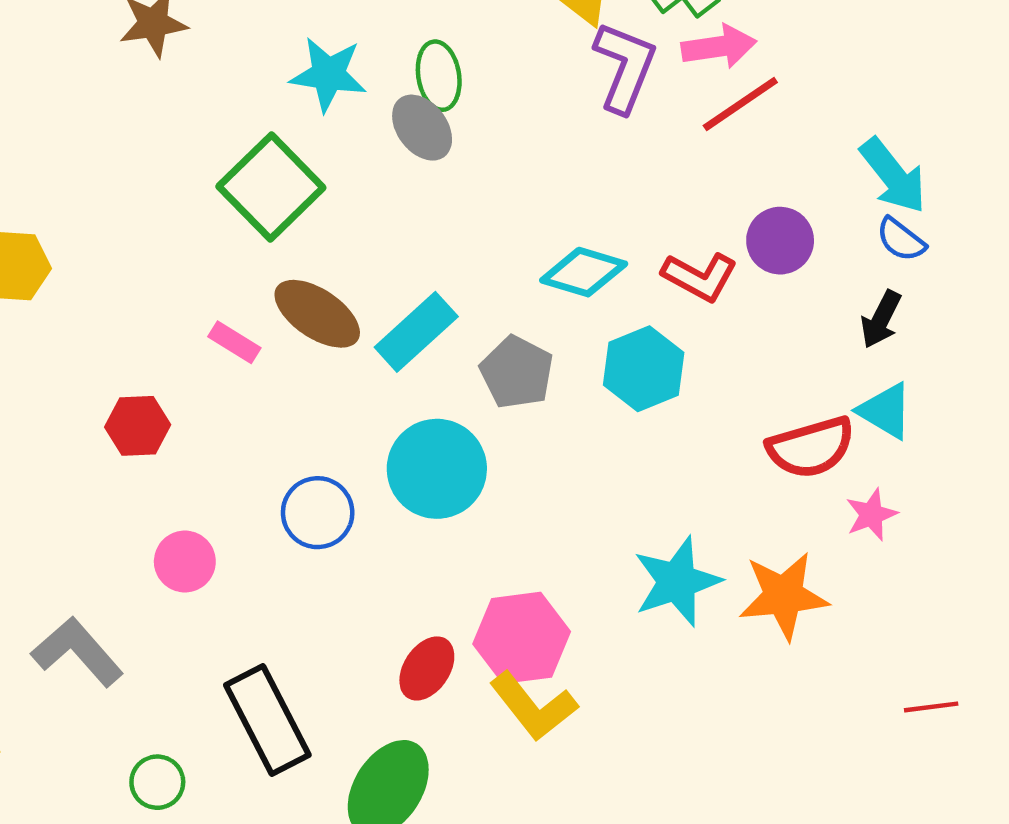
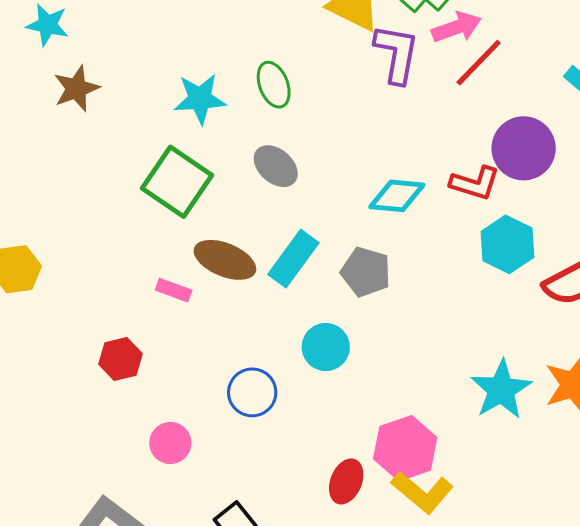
gray ellipse: (422, 128) -> (276, 166), moved
purple circle: (780, 241) -> (524, 148), size x1.4
cyan hexagon: (644, 369) -> (507, 244), moved
cyan circle: (437, 469) -> (326, 347), size x0.7

